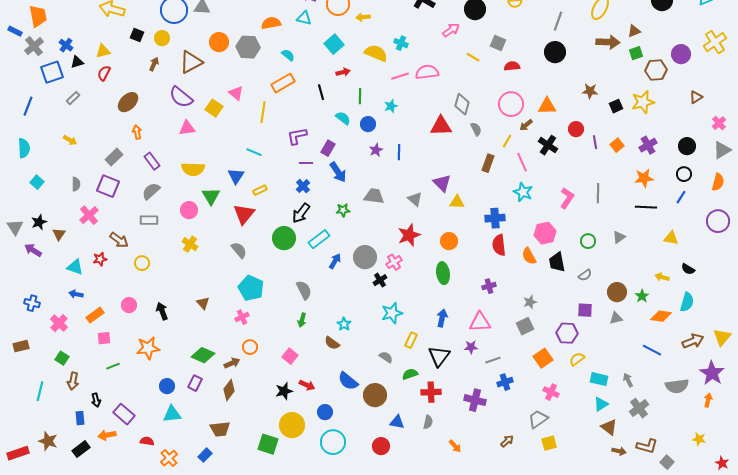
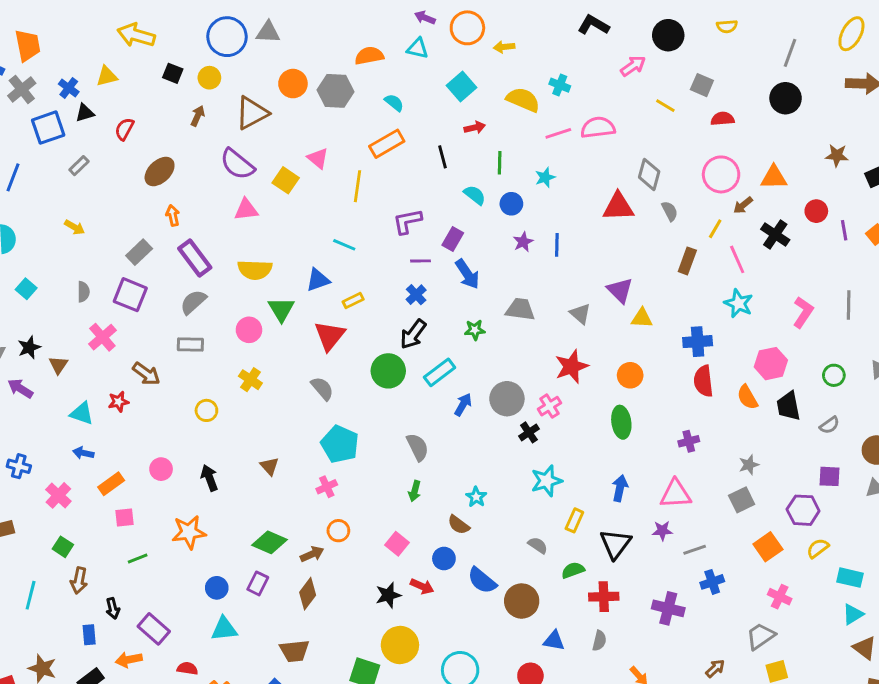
yellow triangle: (103, 51) -> (107, 76), moved
purple rectangle: (152, 161) -> (195, 258), size x1.4
blue triangle: (236, 176) -> (318, 280), turned 36
yellow circle: (142, 263) -> (206, 410), moved
blue circle: (325, 412) -> (444, 559), moved

